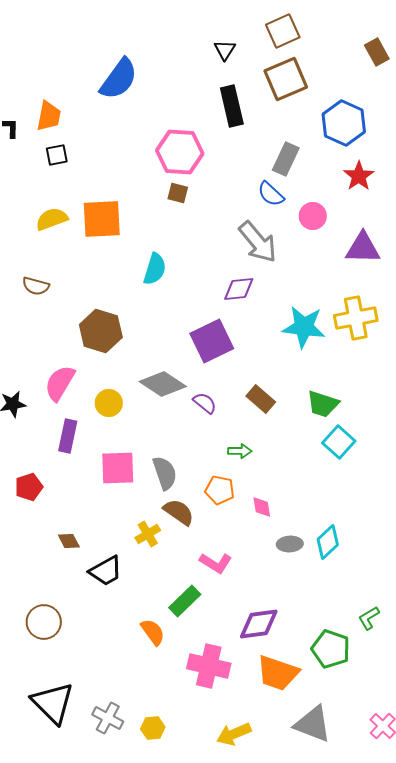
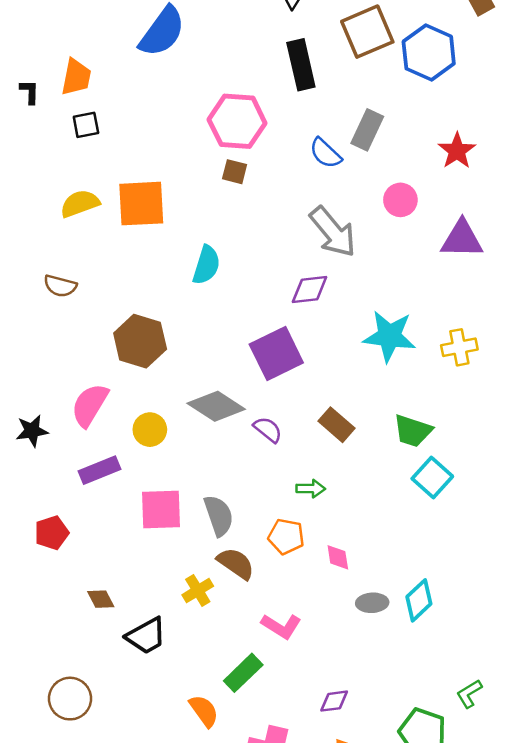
blue hexagon: (344, 123) -> (429, 52), moved
blue semicircle: (271, 194) -> (326, 153), moved
yellow cross: (356, 318) -> (459, 347), moved, size x0.7
purple rectangle: (68, 436) -> (99, 470), turned 56
purple diamond: (259, 624) -> (334, 701), size x0.6

